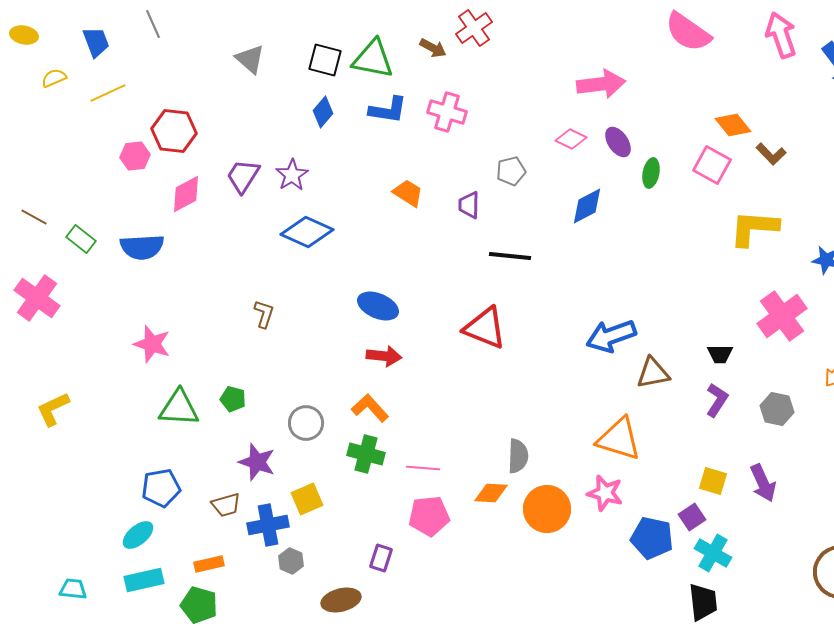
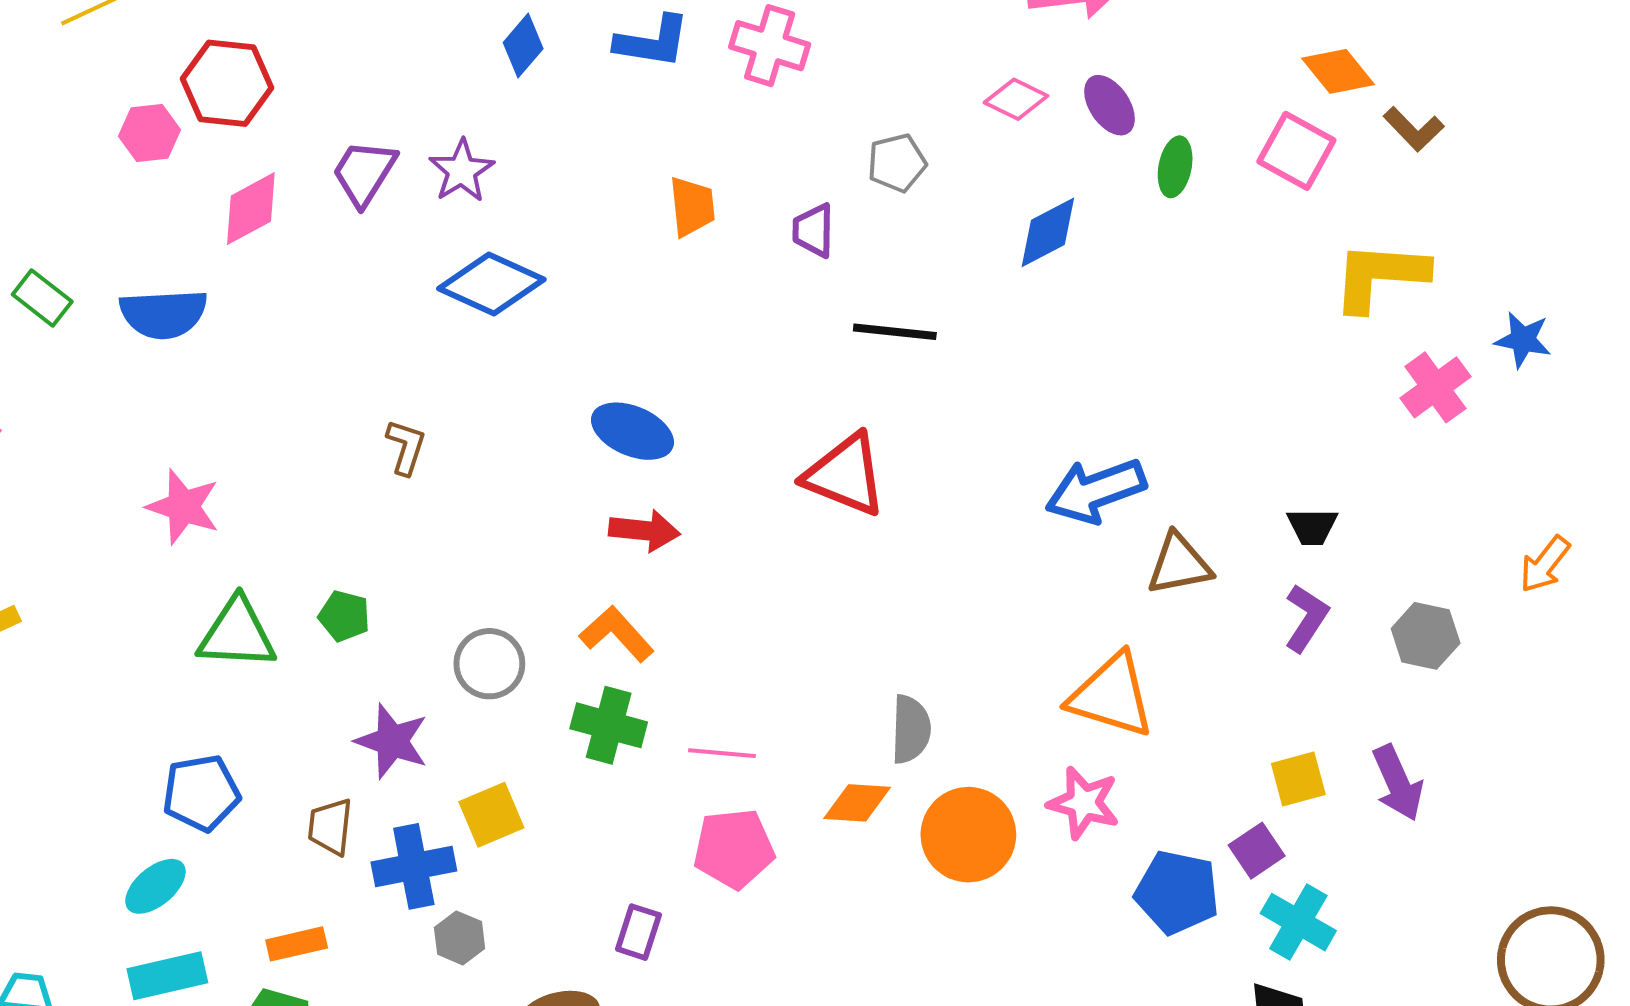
orange trapezoid: (408, 193) -> (692, 207), turned 52
pink cross: (782, 316) -> (1435, 387), moved, size x0.7
yellow square: (713, 481) -> (1298, 779), turned -32
brown trapezoid: (226, 505) -> (330, 827), turned 112

